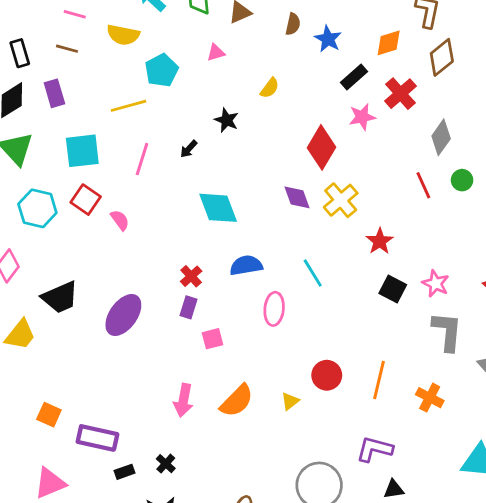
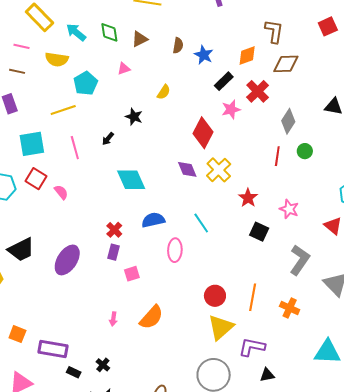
brown diamond: (442, 57) -> (286, 64), turned 40
pink line: (142, 159) -> (75, 148), turned -30
red line: (423, 185) -> (277, 156), turned 36
pink star: (436, 284) -> (289, 209), moved
gray L-shape: (447, 331) -> (300, 260), turned 32
pink arrow: (183, 400) -> (113, 319), size x0.6
yellow triangle: (290, 401) -> (221, 327), moved, size x2.0
black rectangle: (124, 472) -> (74, 372), turned 48

